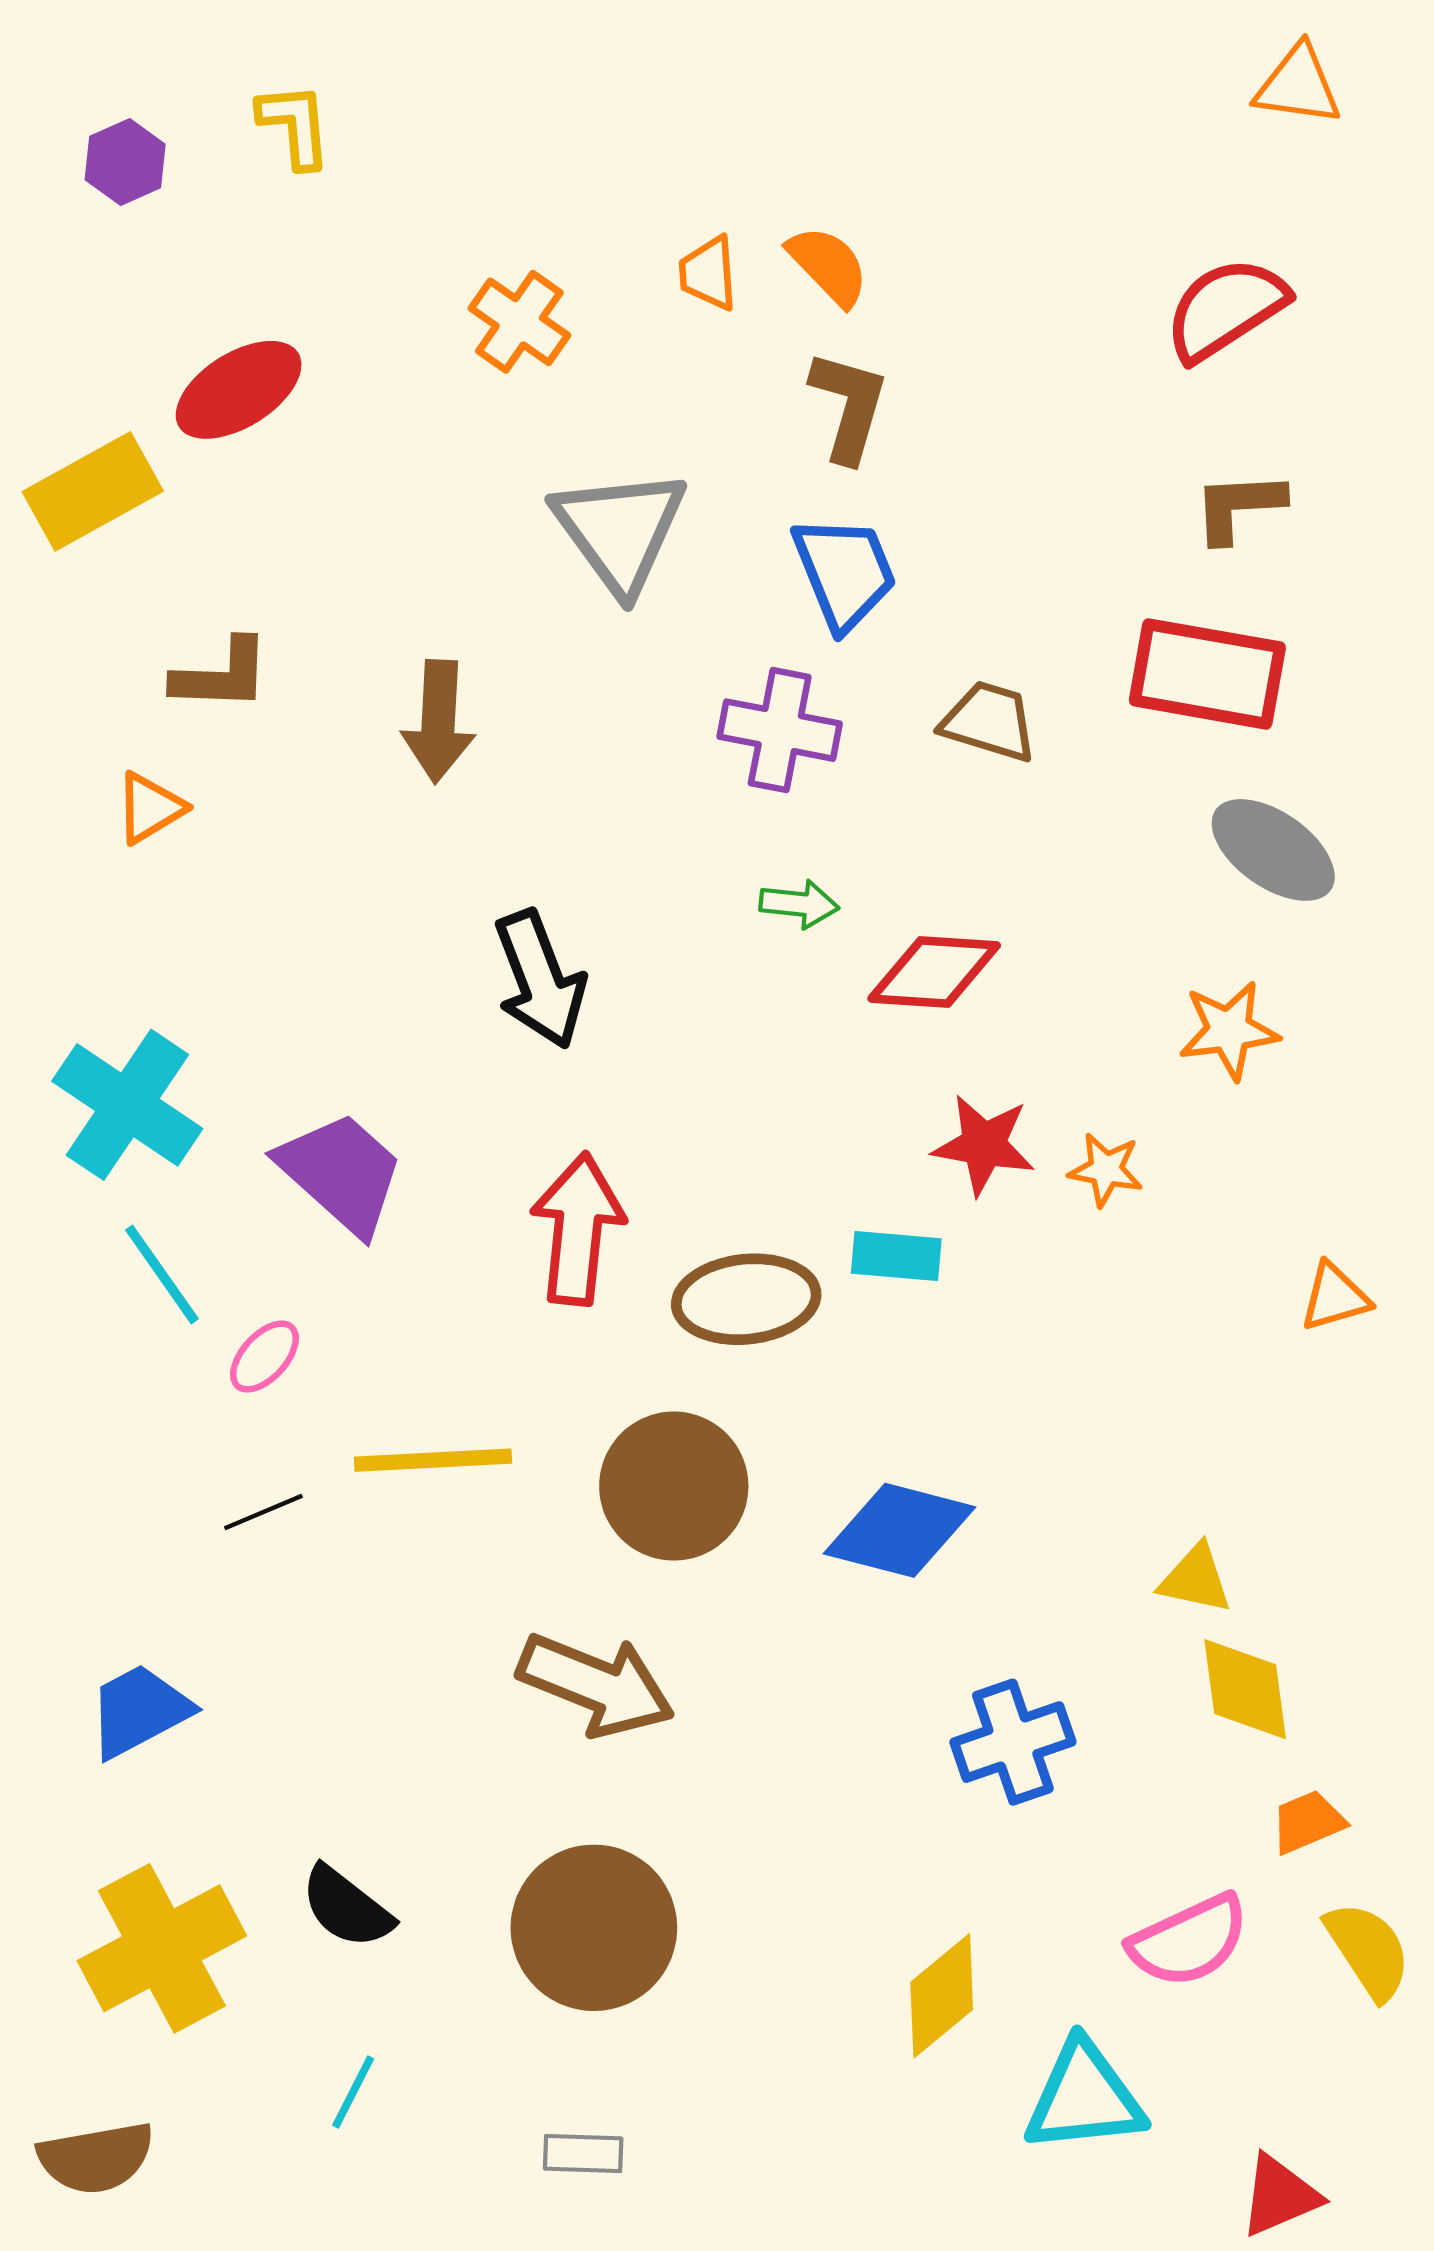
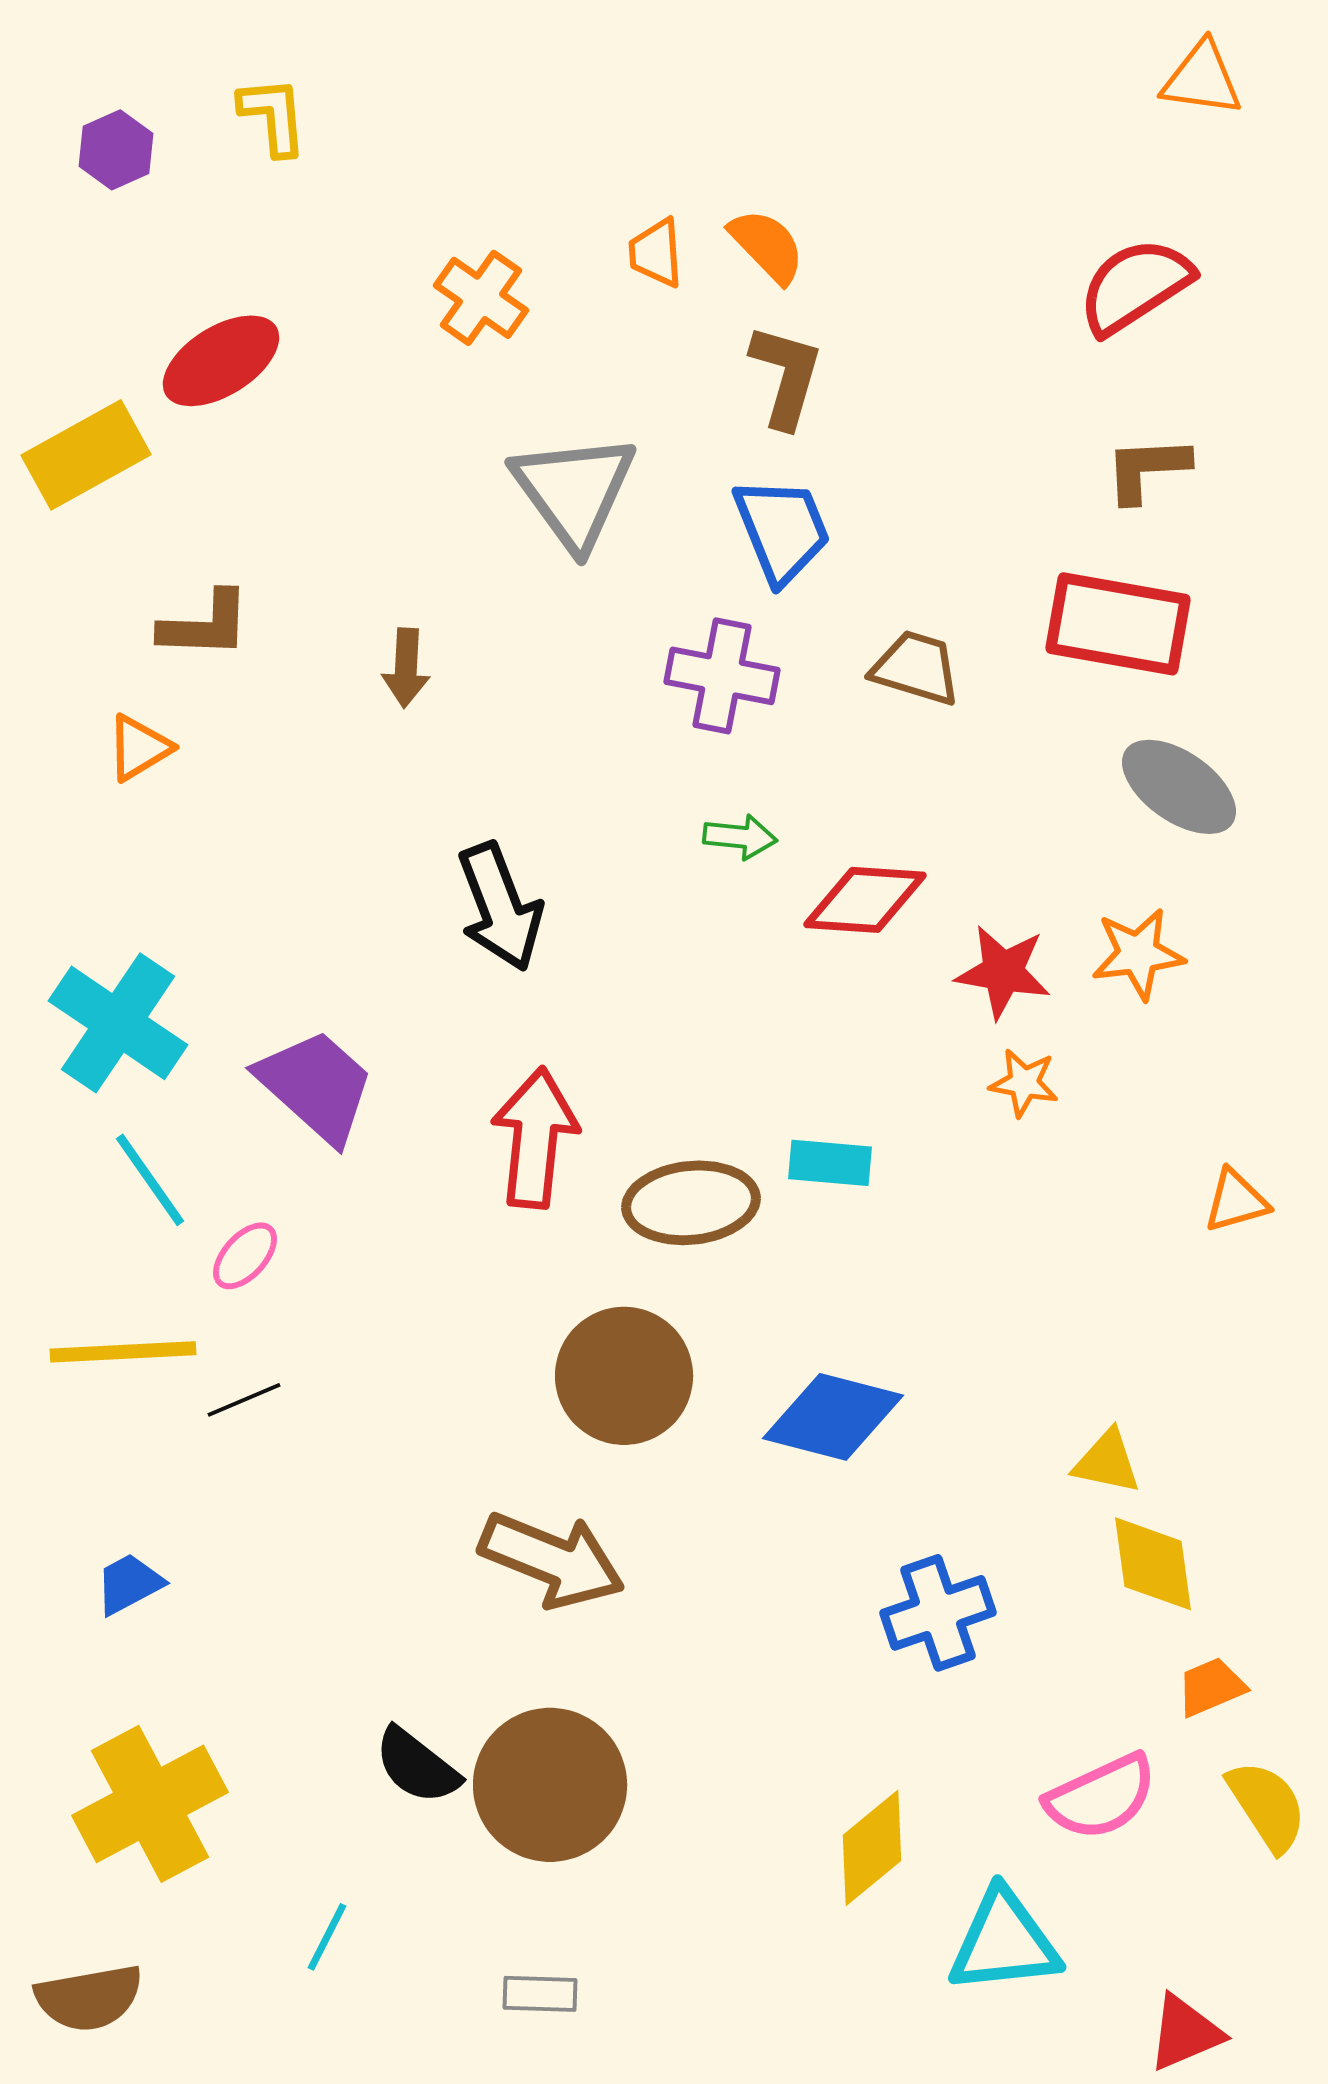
brown arrow: (438, 721) -> (406, 668), size x0.7
red star: (984, 1145) -> (1003, 972), moved
yellow line: (433, 1460) -> (123, 1352), moved
blue trapezoid: (139, 1711) -> (129, 1584), size x0.7
black semicircle: (347, 1907) -> (417, 1766), moved

